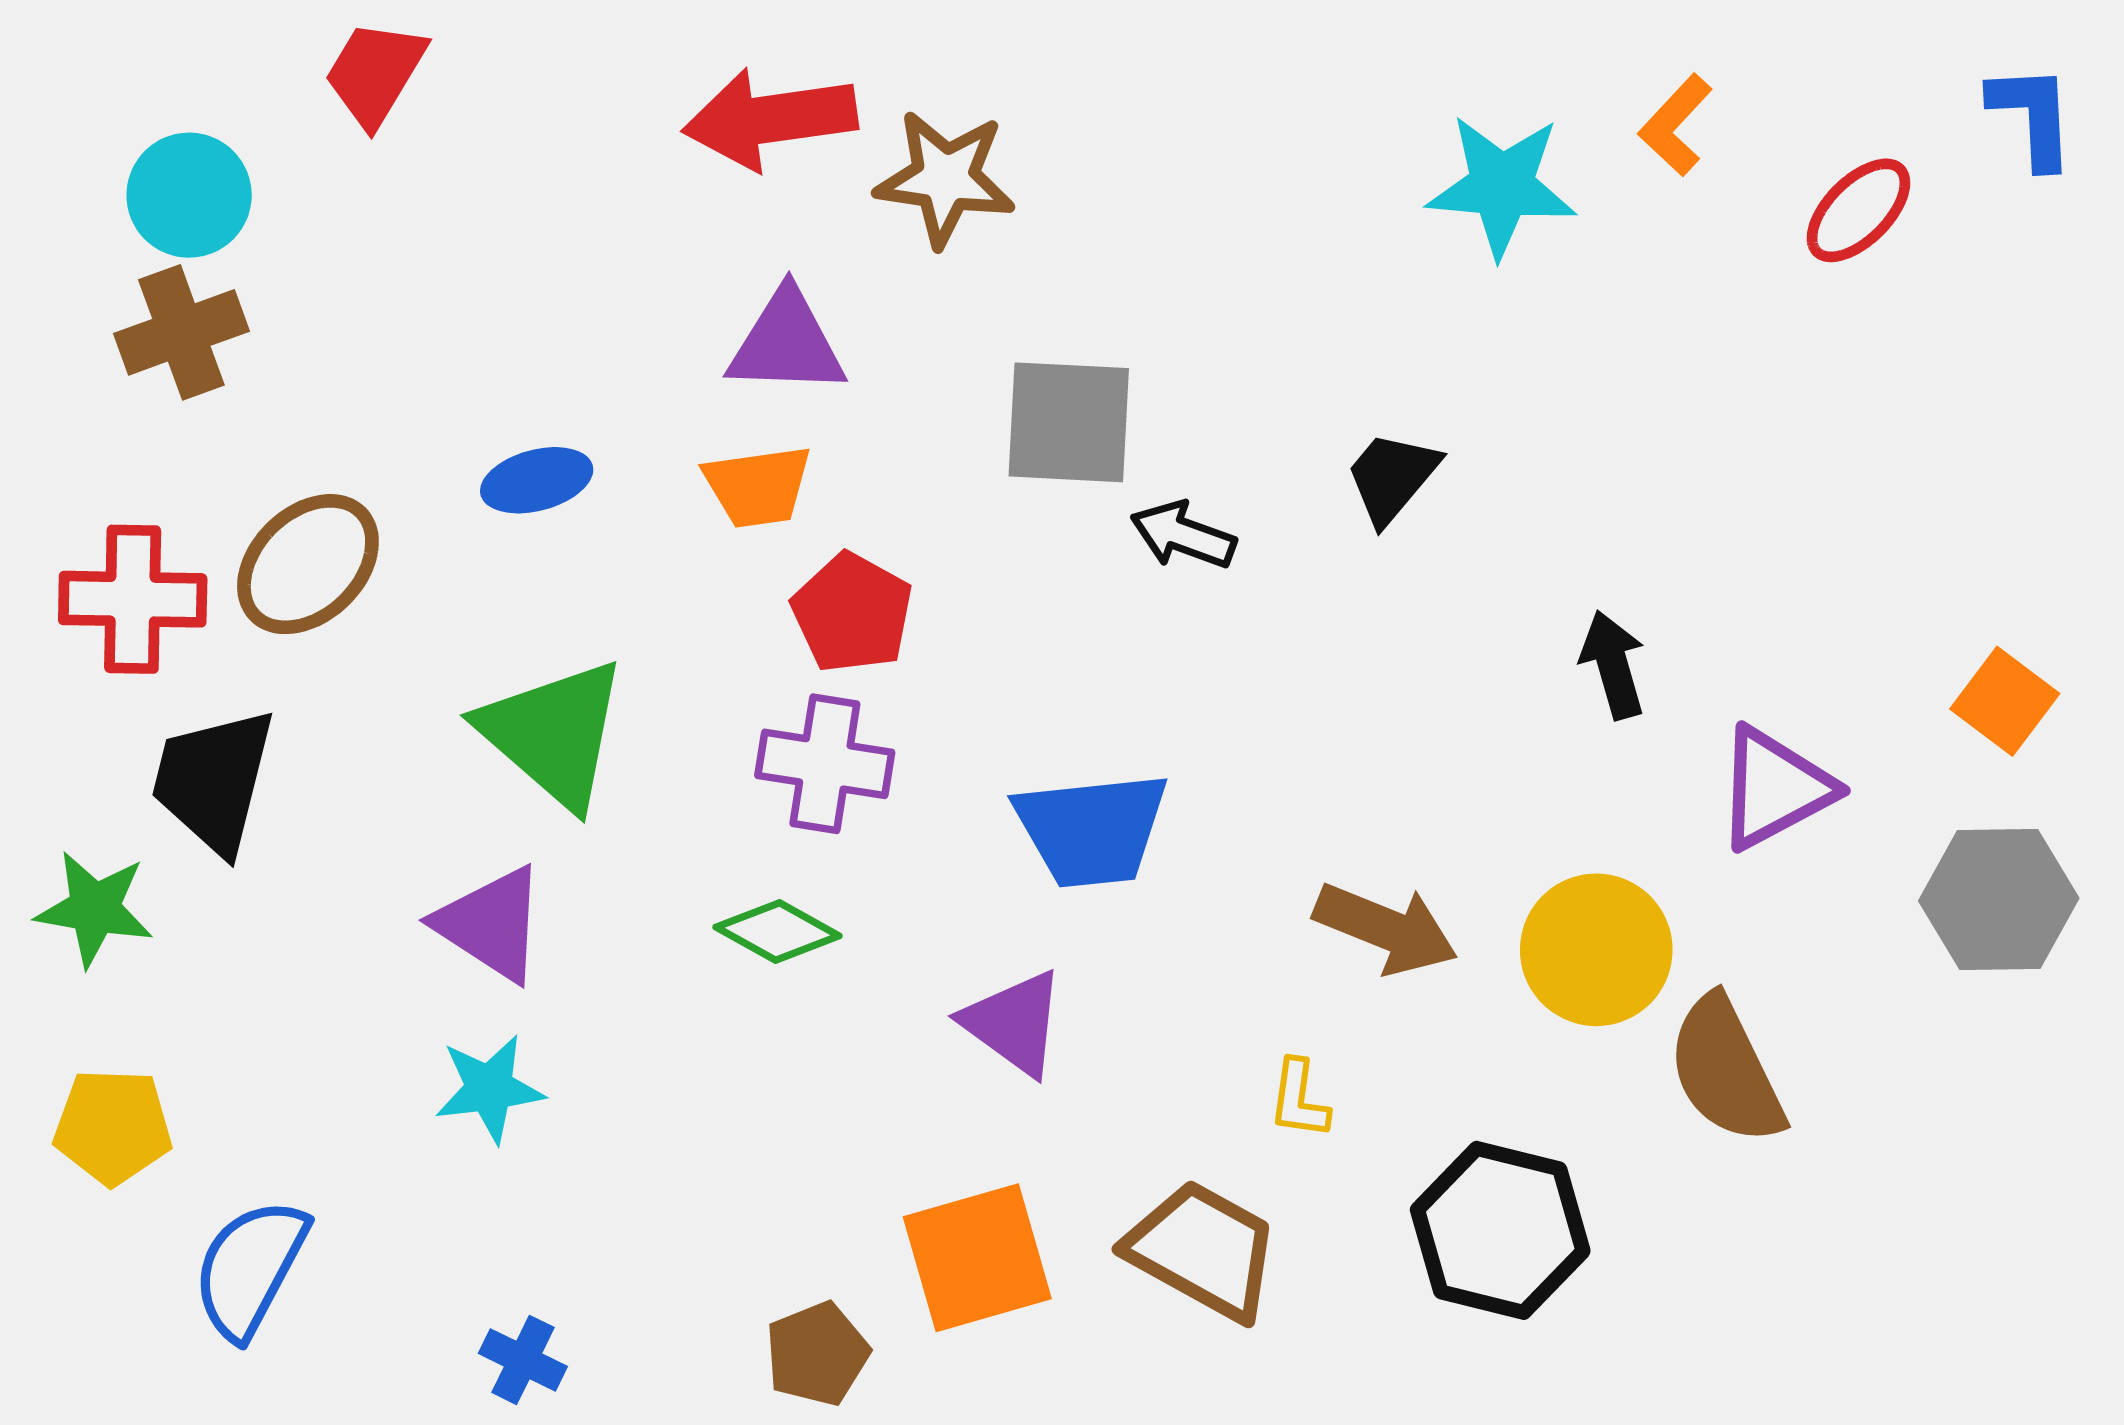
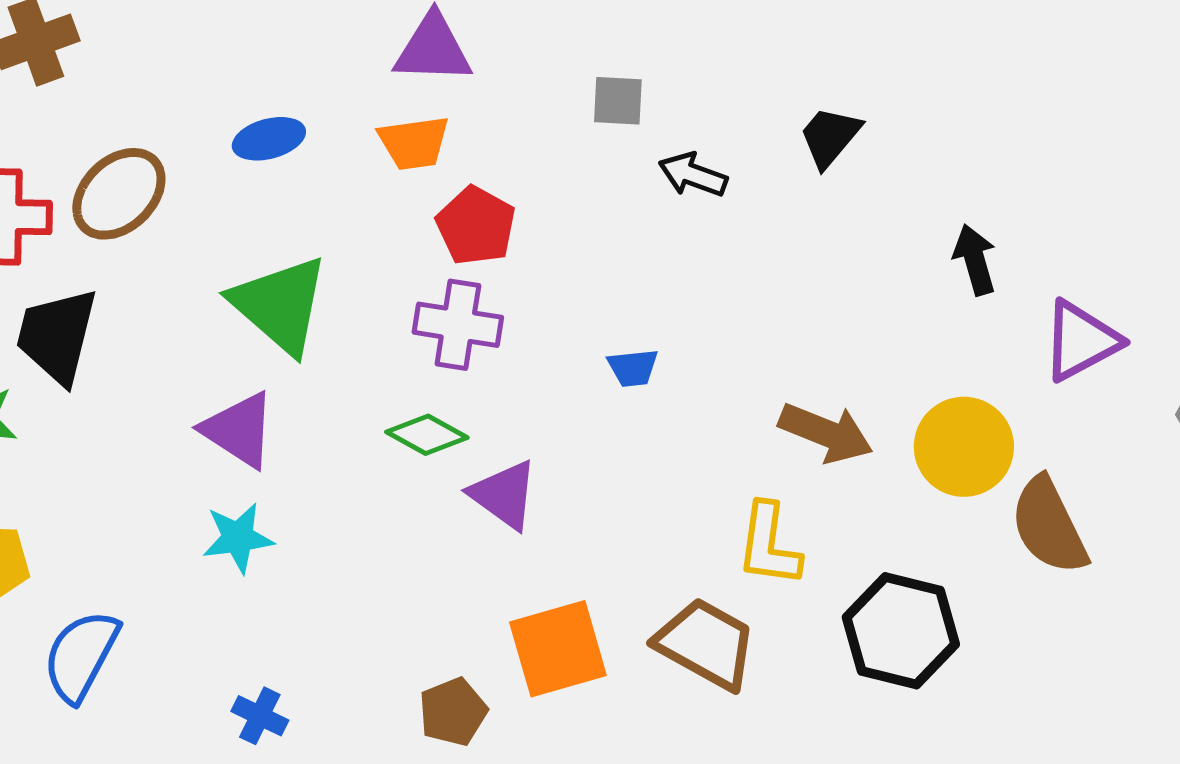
gray square: (1069, 422) -> (618, 101), size x0.6
blue trapezoid: (1092, 829) -> (633, 368), size x0.5
purple triangle: (1014, 1023) -> (504, 495), moved
yellow L-shape: (1299, 1099) -> (769, 545), size x1.6

